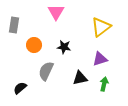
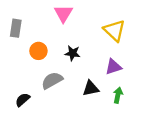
yellow triangle: (101, 27) -> (114, 31), turned -40
gray semicircle: (46, 71) -> (52, 80), turned 36

